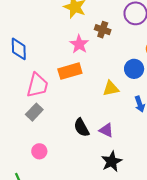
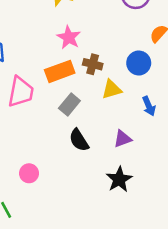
brown cross: (103, 30) -> (93, 64), moved
gray rectangle: (34, 112) -> (69, 105), moved
purple triangle: (106, 130) -> (123, 139), moved, turned -42

